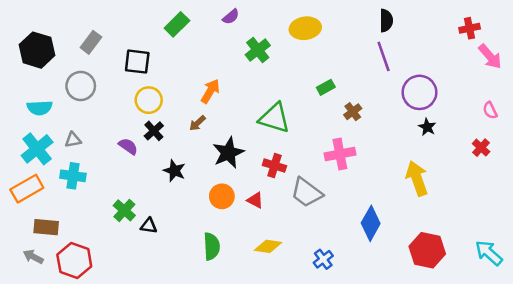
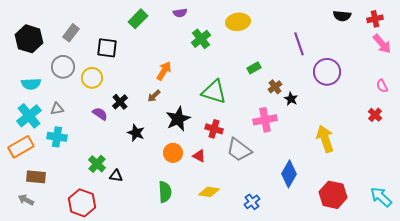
purple semicircle: (231, 17) -> (180, 13), turned 32
black semicircle: (386, 21) -> (342, 16), moved, turned 96
red cross: (470, 28) -> (375, 19), moved
yellow circle: (149, 100) -> (92, 78), moved
black star: (427, 127) -> (291, 99), moved
red hexagon: (74, 261) -> (82, 203), moved

